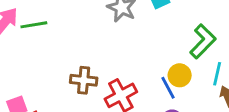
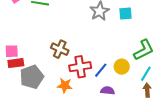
blue line: (168, 88) -> (101, 70), moved, turned 49

